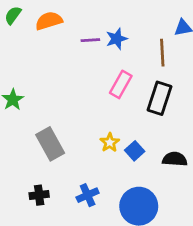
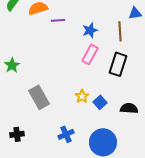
blue star: (117, 39) -> (90, 30), moved
purple line: (90, 40) -> (58, 20), moved
black cross: (39, 195) -> (17, 134), moved

